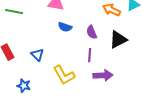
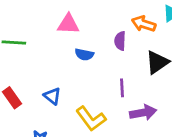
purple semicircle: (92, 32) -> (120, 41), moved, turned 32

